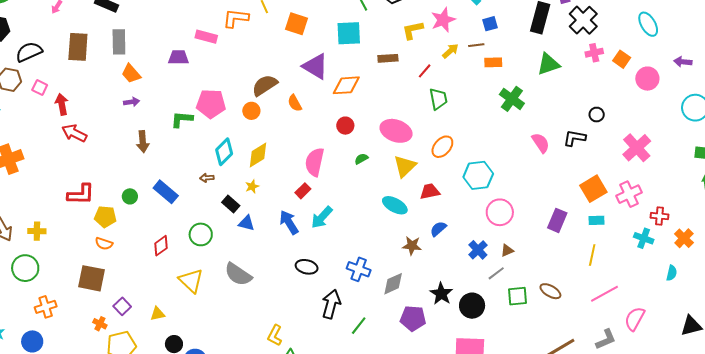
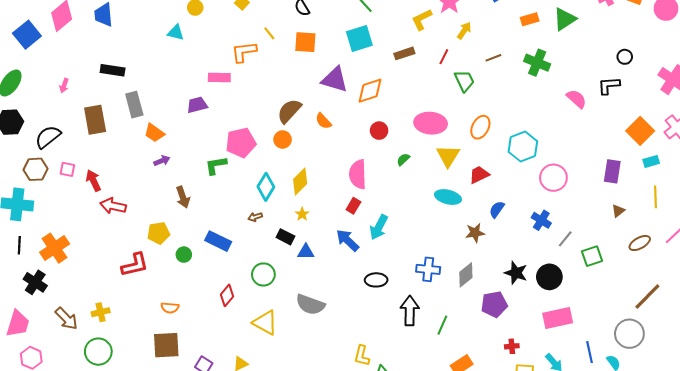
brown line: (476, 45) -> (493, 58), moved
orange rectangle: (493, 62) -> (530, 19), moved
yellow pentagon: (105, 217) -> (159, 233), moved
brown triangle: (507, 250) -> (618, 211), moved
brown ellipse: (550, 291) -> (640, 243), moved, turned -45

